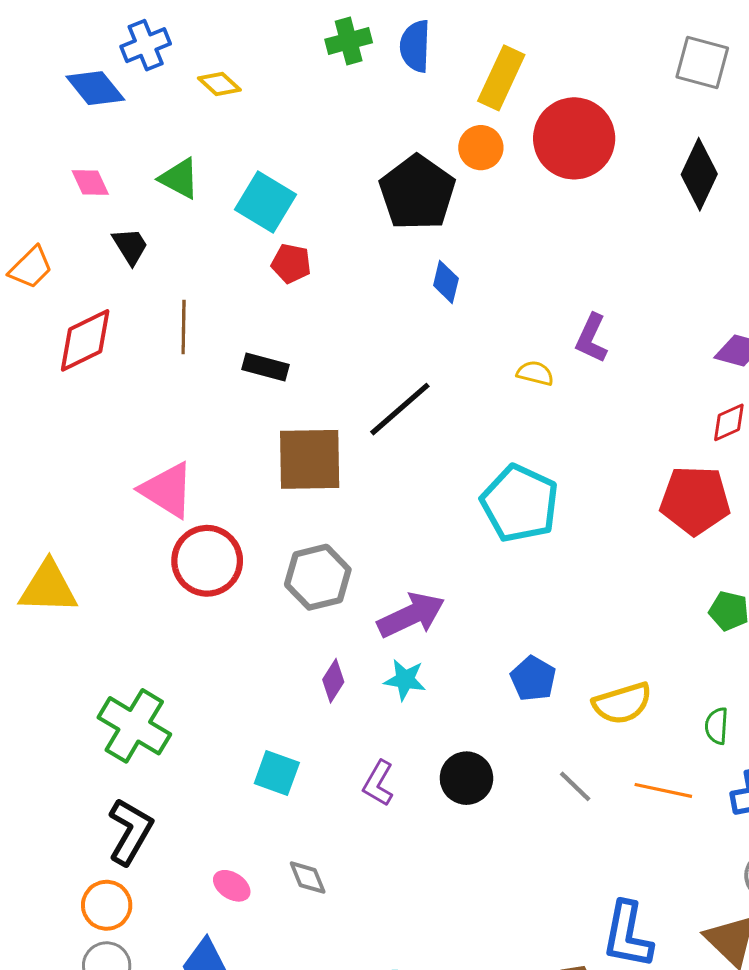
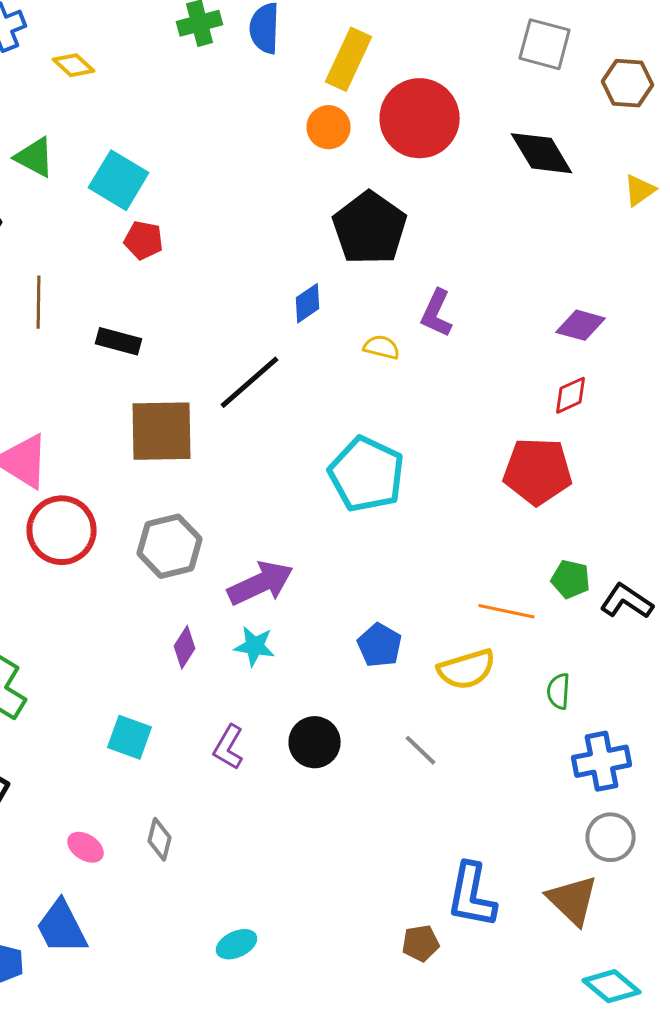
black diamond: (699, 174) -> (542, 153), turned -56
black pentagon: (417, 193) -> (370, 228), moved
blue diamond: (446, 282) -> (308, 303), moved, turned 42
orange line: (663, 790) -> (507, 611), moved
gray diamond: (308, 878) -> (160, 839), turned 36

